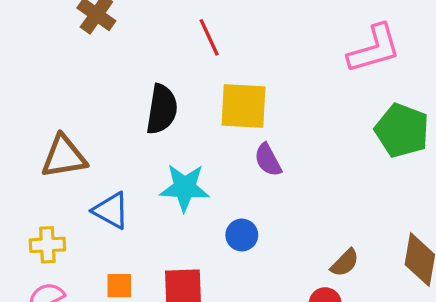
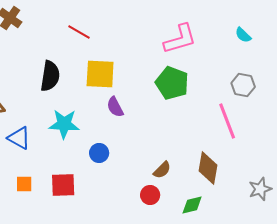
red line: (209, 37) -> (79, 32), turned -35
green pentagon: (402, 130) -> (172, 83), moved

